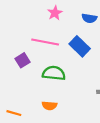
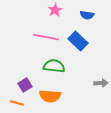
purple square: (23, 60) -> (25, 85), moved
orange semicircle: (49, 106) -> (50, 96), size x1.5

